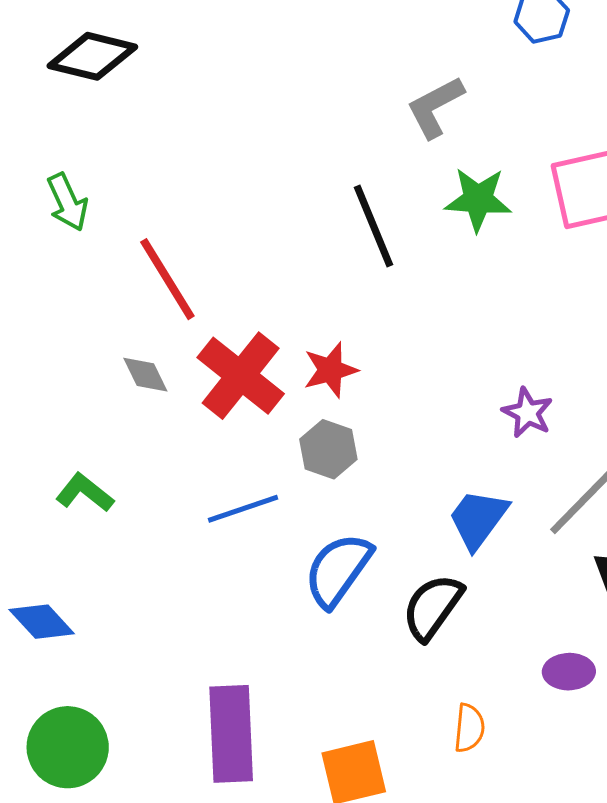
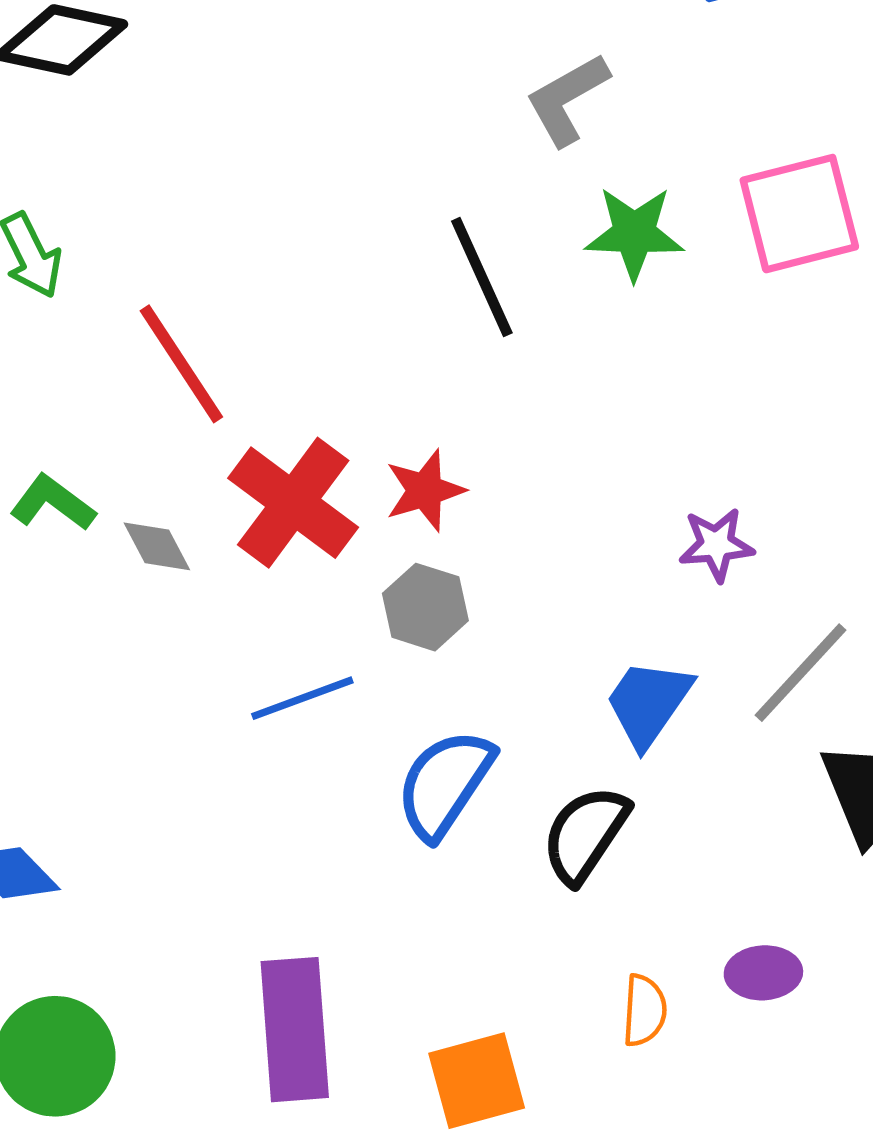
gray diamond: (145, 375) -> (157, 546), moved
purple star: (528, 413) -> (716, 545), turned -30
green L-shape: (85, 493) -> (52, 503), moved
purple ellipse: (569, 672) -> (763, 973), moved

